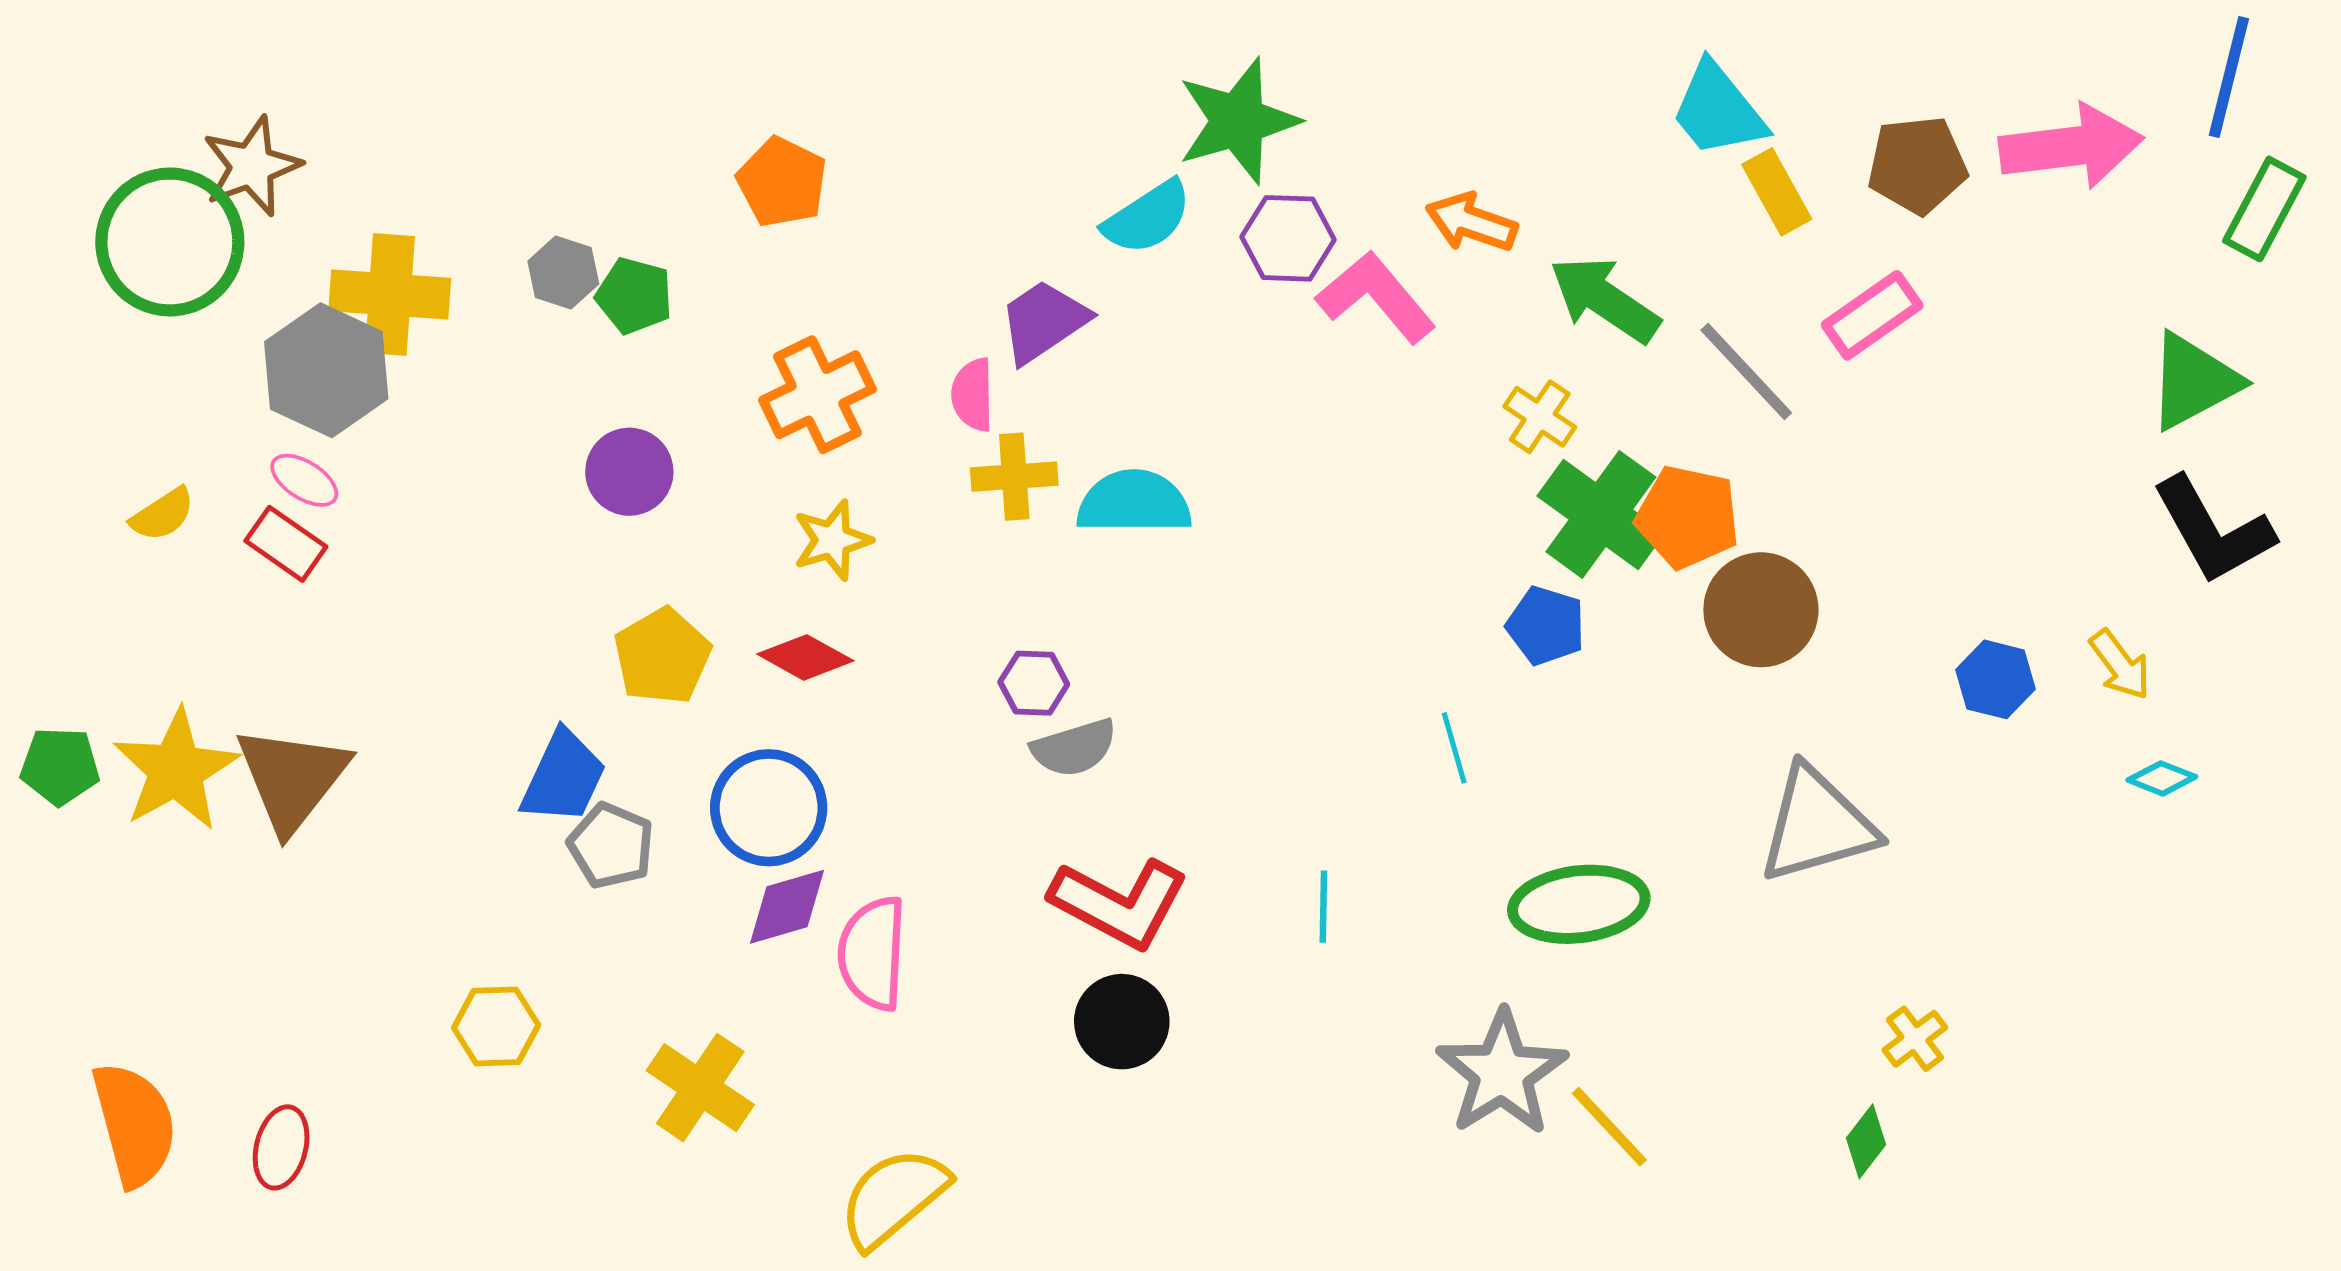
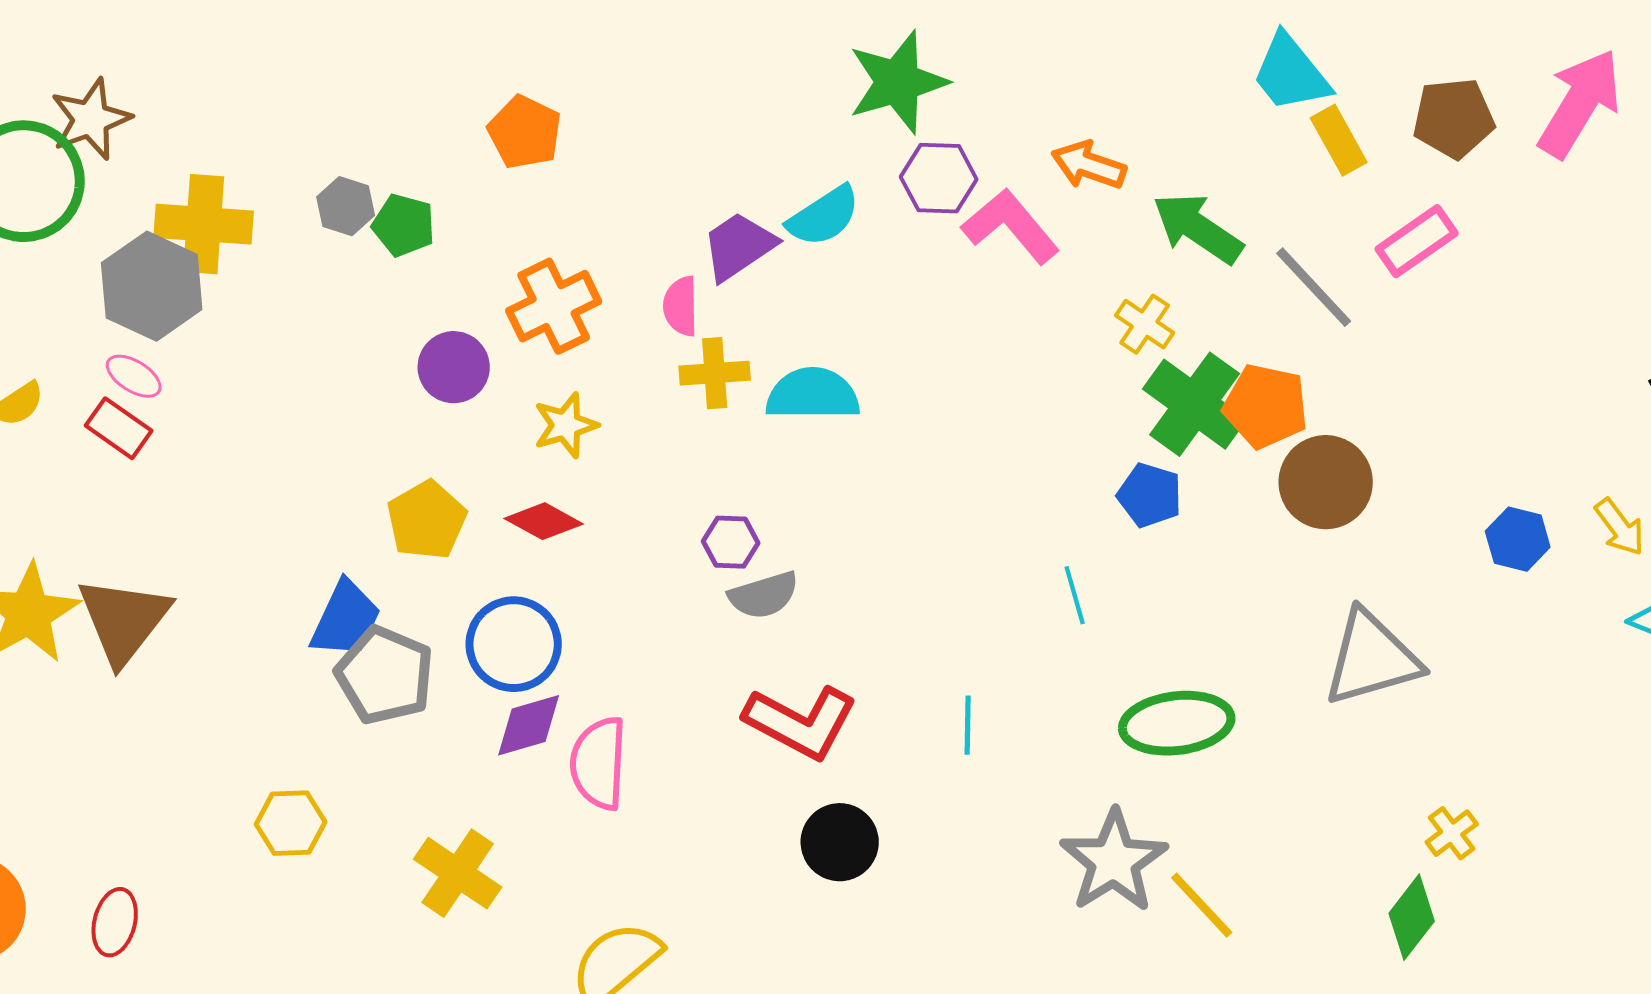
pink arrow: (2071, 147) -> (1580, 103), turned -52
cyan semicircle: (1147, 218) -> (824, 216), moved
purple circle: (629, 472) -> (454, 367), moved
gray pentagon: (611, 846) -> (385, 675), size x1.4
black circle: (1122, 1022) -> (840, 842), moved
green diamond: (1866, 1141) -> (1412, 917), size x1.4

